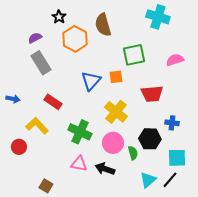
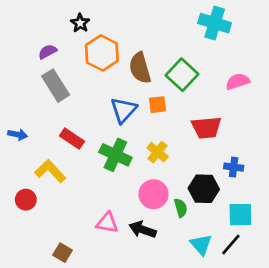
brown semicircle: (103, 25) -> (140, 68), moved
green square: (134, 55) -> (182, 75), turned -35
yellow cross: (116, 112) -> (158, 152), size x0.7
green cross: (80, 132) -> (115, 155), moved
cyan triangle: (148, 180) -> (201, 244), turned -30

